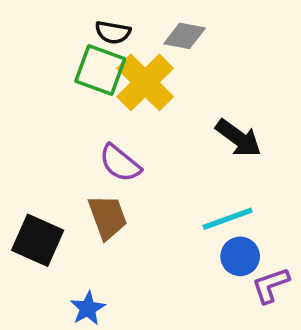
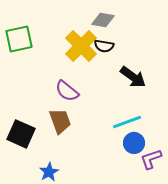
black semicircle: (113, 32) -> (104, 46), moved
green square: (100, 70) -> (19, 39), moved, turned -32

